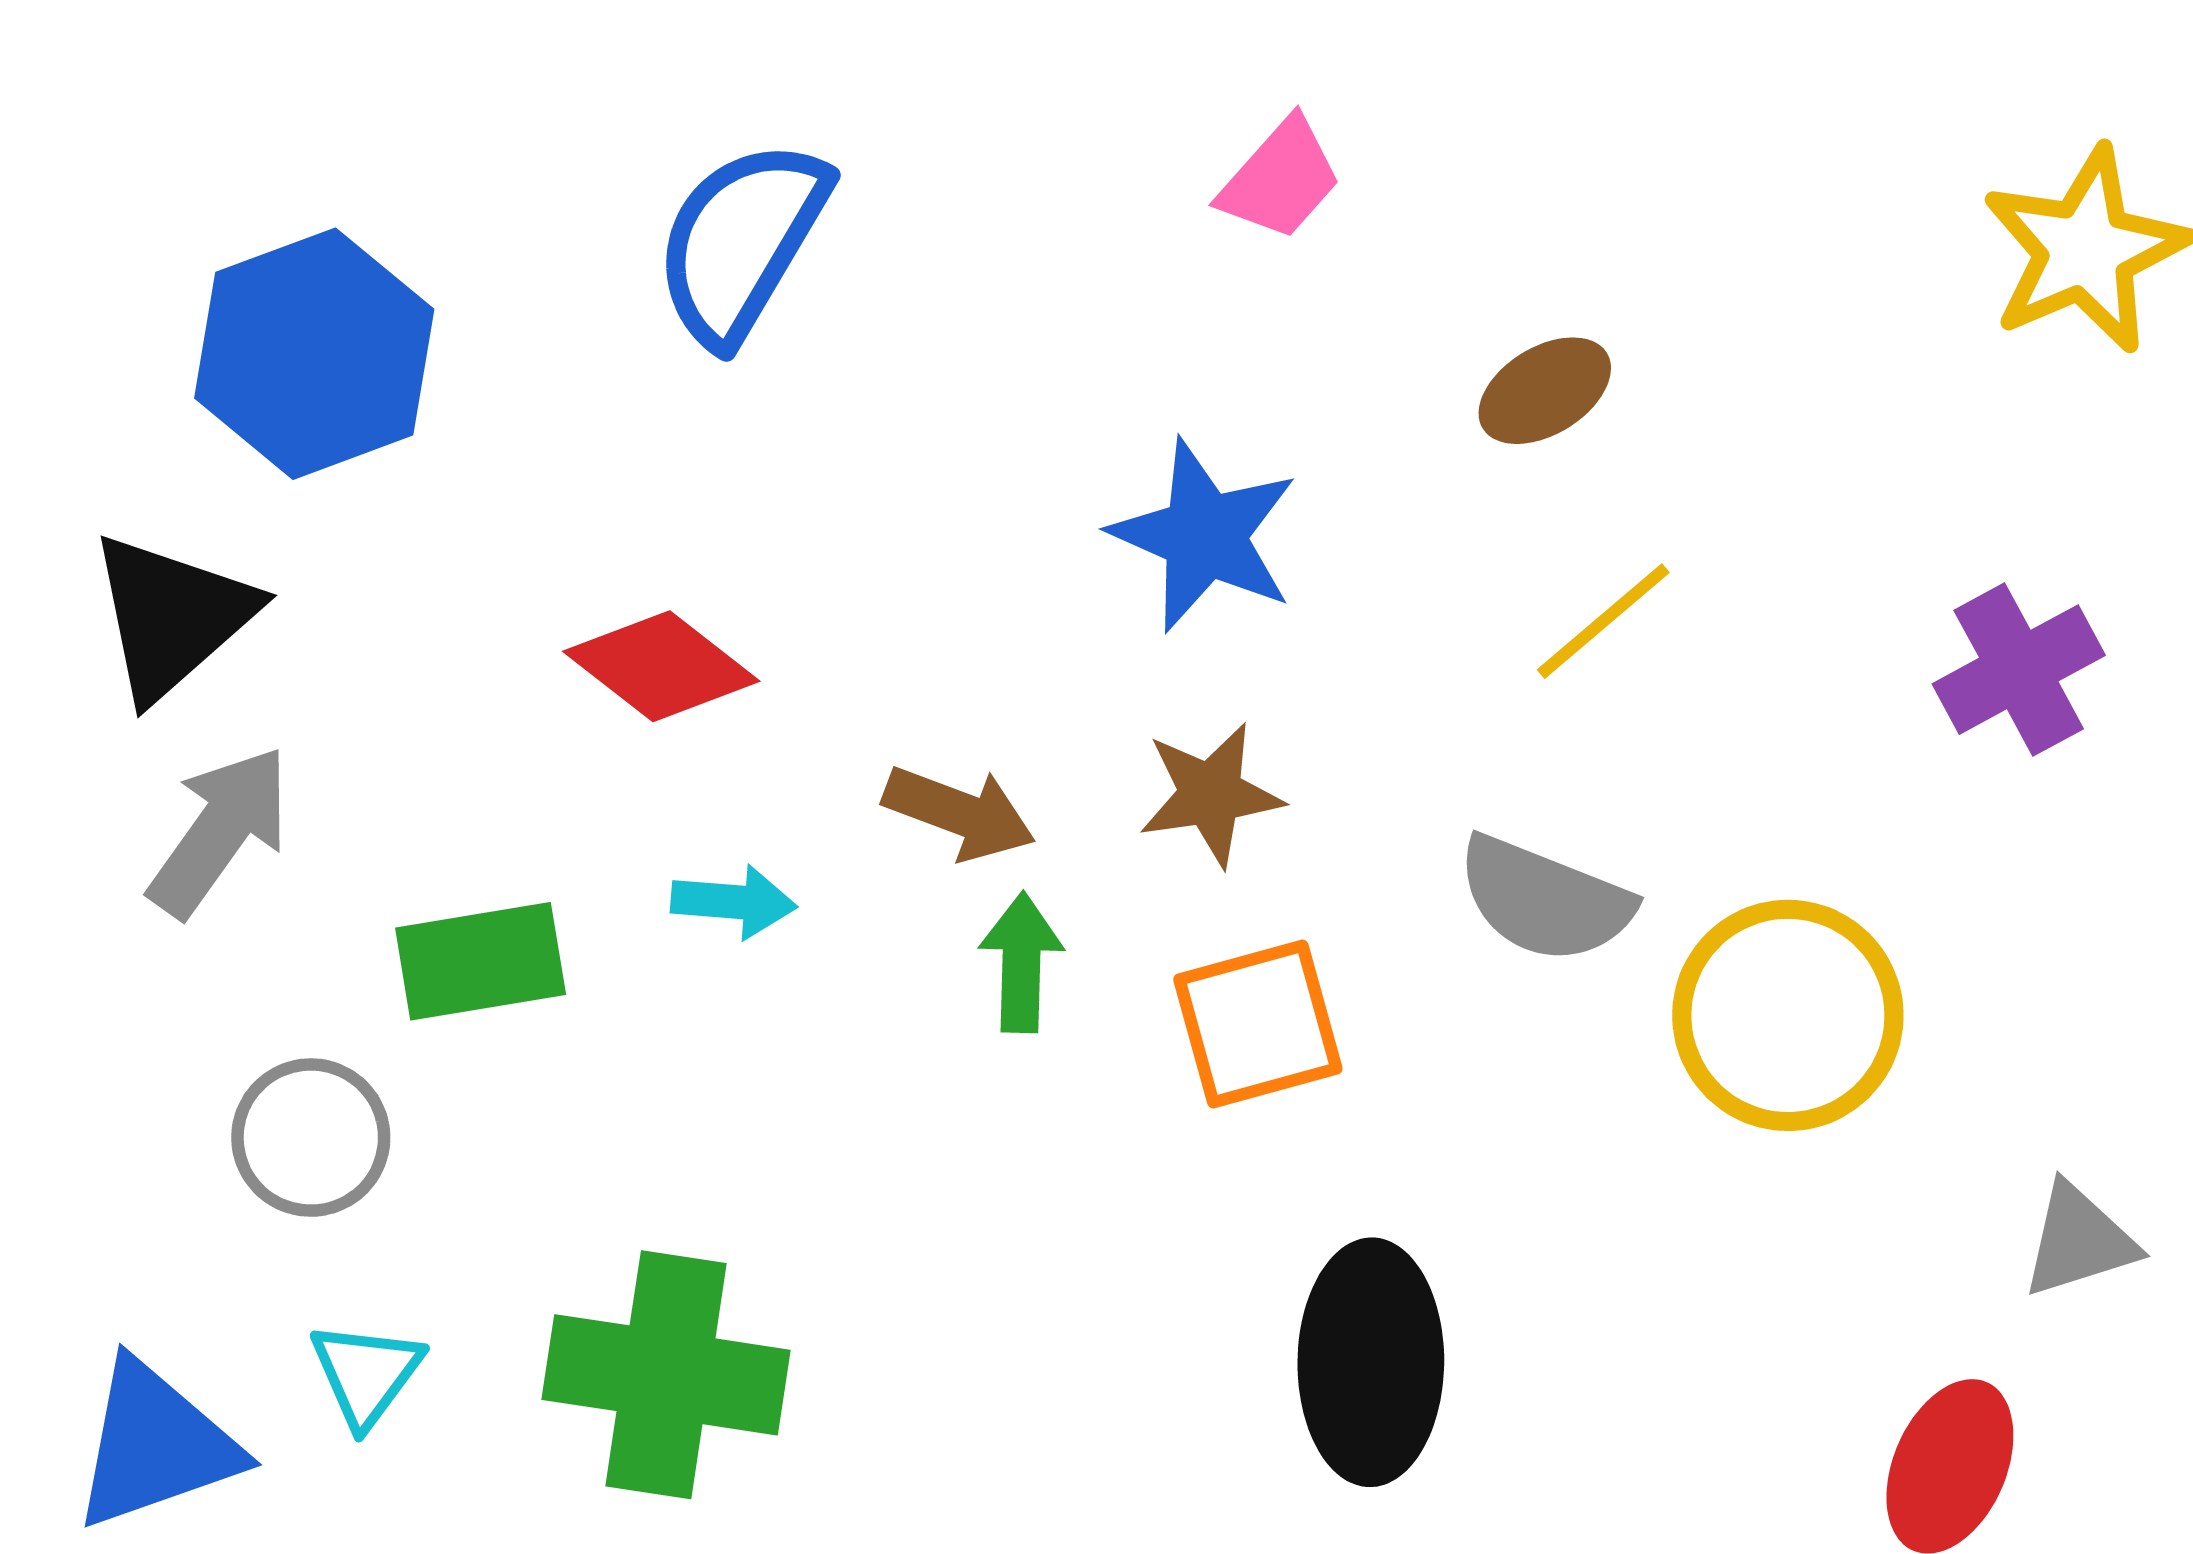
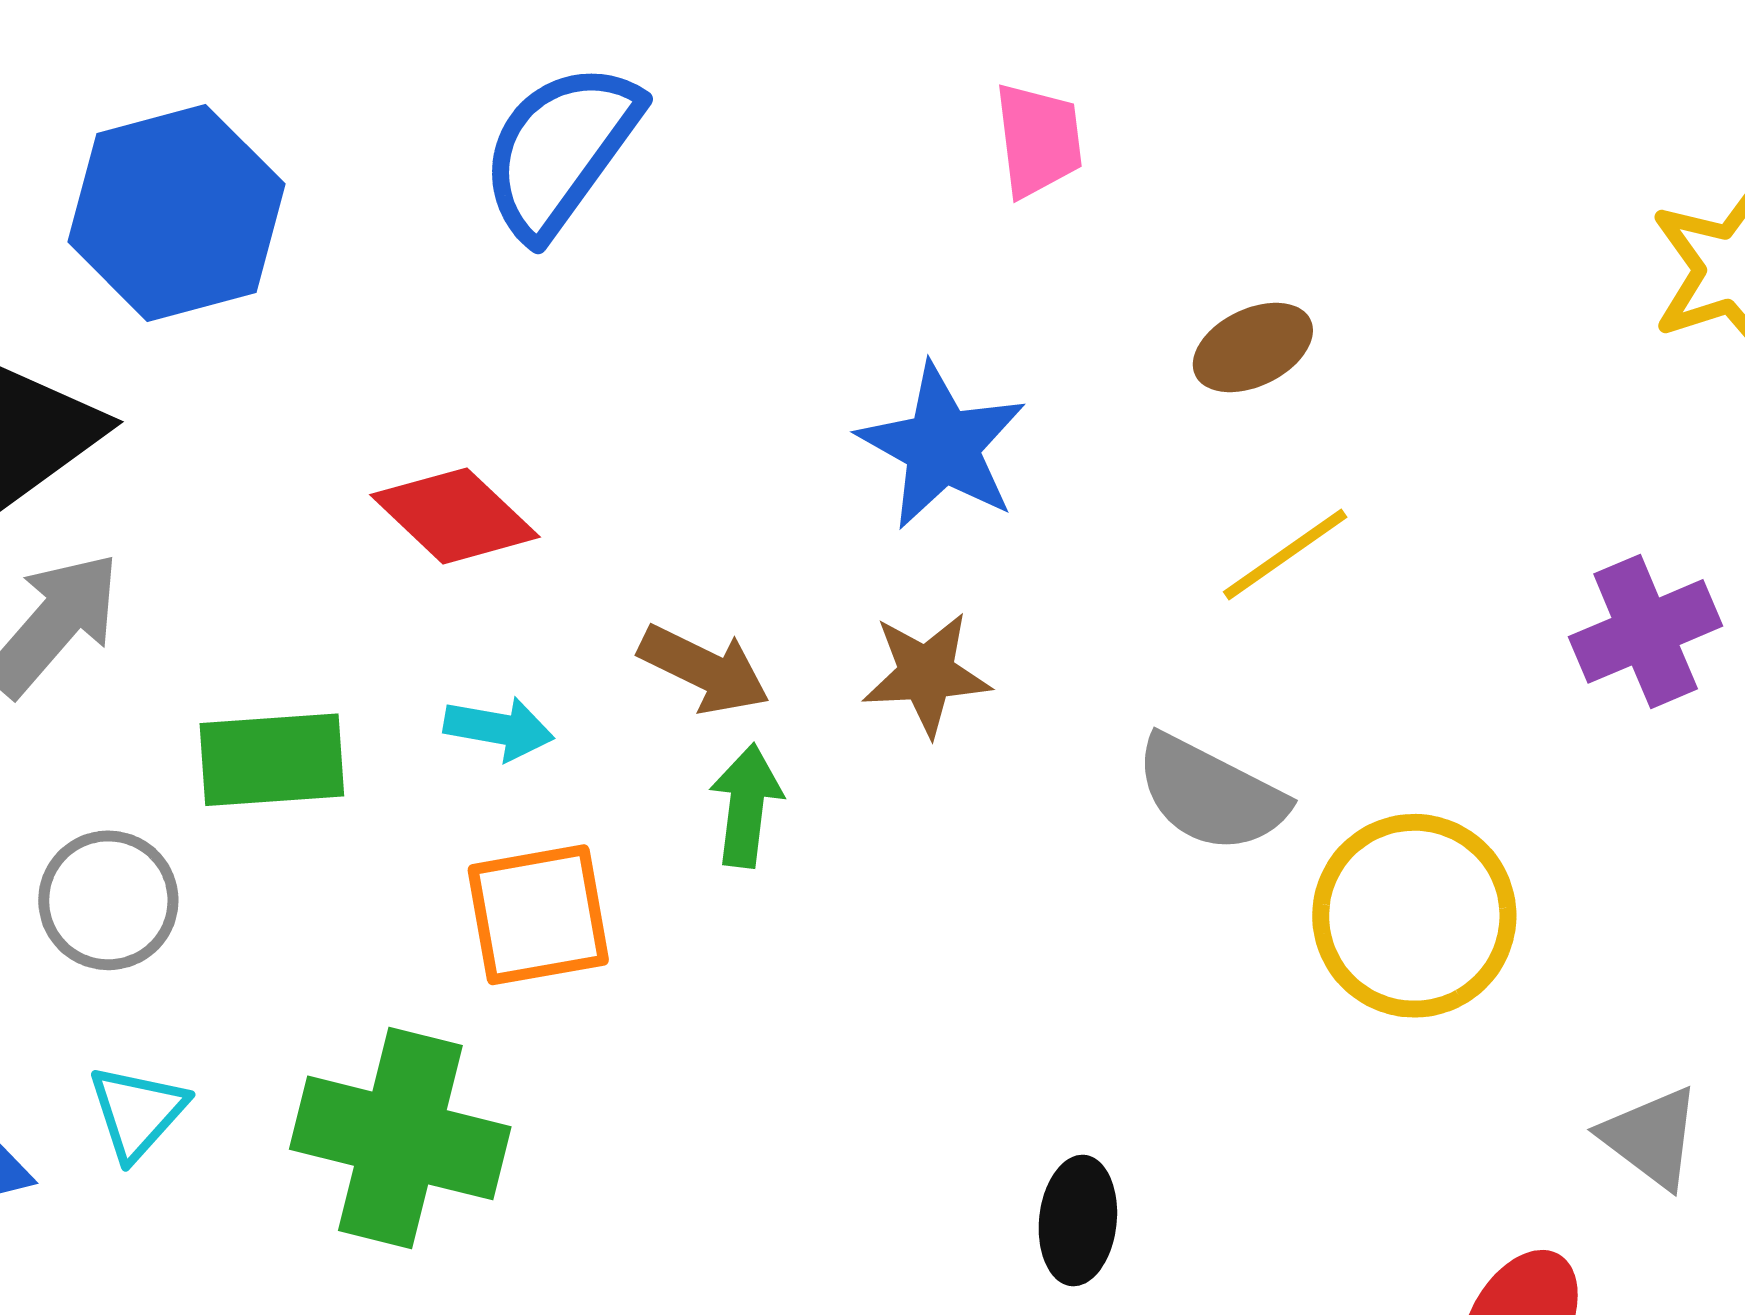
pink trapezoid: (1280, 179) -> (1038, 140), turned -54
orange square: (1258, 1024) -> (538, 915), moved
gray triangle: (2079, 1241) -> (1651, 1137), turned 49
black ellipse: (1371, 1362) -> (1078, 1221), moved, size x0.6

